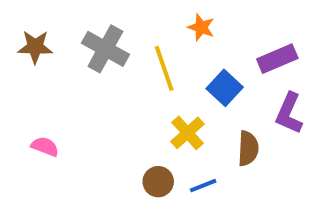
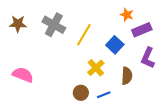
orange star: (201, 27) -> (127, 15), moved
yellow line: (164, 68) -> (84, 35), turned 50
pink semicircle: (45, 146) -> (23, 75), size x1.5

